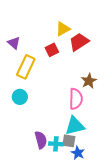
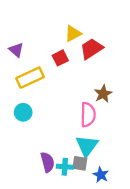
yellow rectangle: (26, 67) -> (30, 78), turned 40
cyan triangle: (75, 126) -> (87, 146), turned -40
blue star: (78, 153) -> (101, 175), moved

